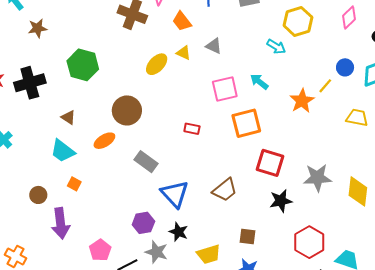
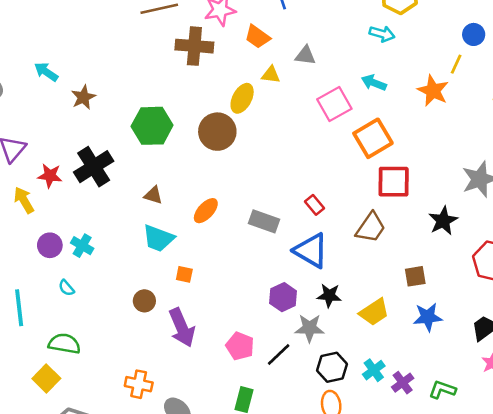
brown circle: (127, 110) -> (217, 132), moved
red rectangle: (192, 129) -> (315, 205), moved, turned 56
red square: (270, 163) -> (394, 182), moved

